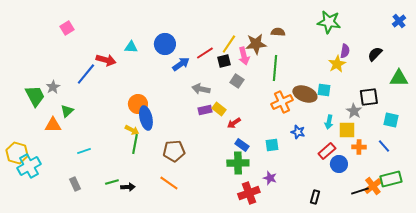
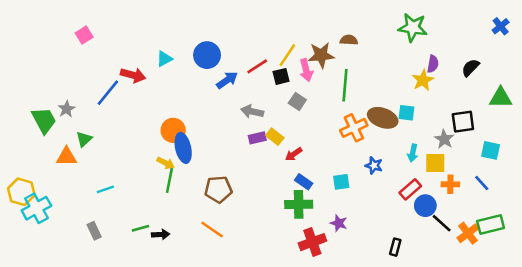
cyan triangle: (131, 47) -> (164, 59), turned -32
black line: (360, 191) -> (442, 223), moved, turned 60

